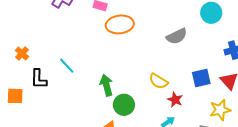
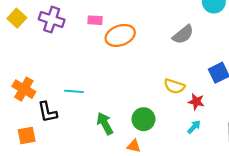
orange cross: (22, 53) -> (24, 89), size x1.5
cyan line: (67, 66) -> (74, 91), turned -30
green arrow: (106, 85) -> (105, 123), moved

